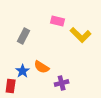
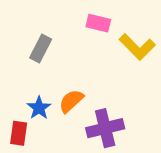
orange semicircle: (42, 67) -> (71, 101), turned 105
purple cross: (62, 83) -> (105, 128), size x1.5

